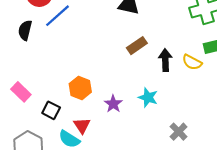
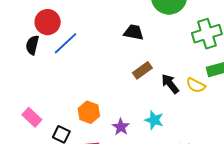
black semicircle: (25, 30) -> (32, 45), moved
black arrow: (165, 60) -> (170, 84), turned -35

